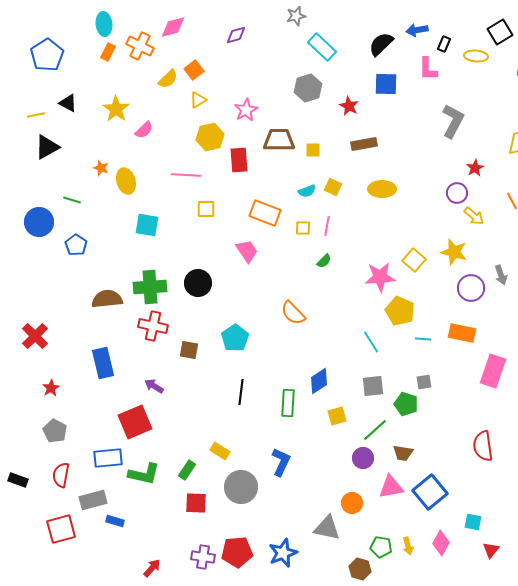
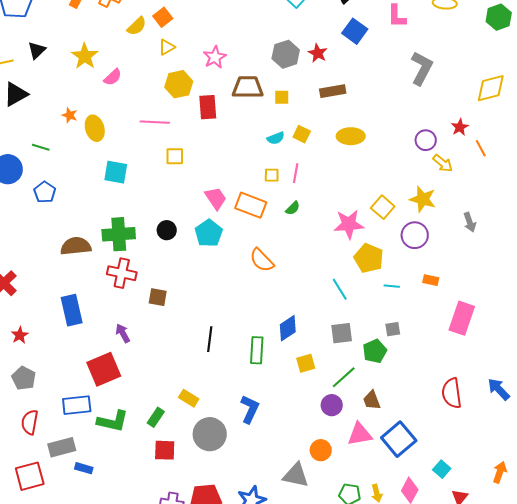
blue square: (386, 84) -> (355, 31), turned 35
gray hexagon: (308, 88) -> (286, 54), moved
black triangle: (68, 103) -> (37, 50), turned 48
red star: (475, 168) -> (460, 127), moved
orange rectangle: (265, 213) -> (251, 205), moved
black circle: (198, 283) -> (167, 230), size x0.7
purple circle: (471, 288) -> (415, 235), moved
orange rectangle: (462, 333) -> (431, 280), size x0.6
cyan pentagon: (235, 338) -> (209, 233), moved
purple arrow: (154, 386) -> (123, 333), turned 30
green pentagon: (406, 404) -> (375, 351), turned 30
brown trapezoid: (403, 453) -> (372, 400), turned 60
cyan square: (473, 522) -> (442, 469), turned 30

